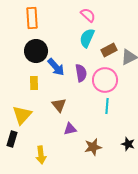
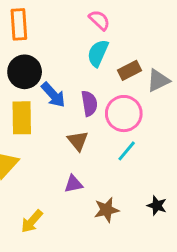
yellow rectangle: (34, 83) -> (22, 118), size x1.6
brown triangle: (59, 105) -> (78, 141), moved
cyan line: (107, 106) -> (127, 151), turned 35
yellow arrow: (41, 155) -> (32, 221), turned 48

